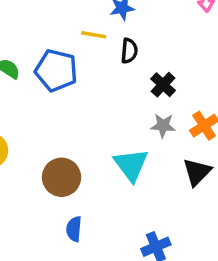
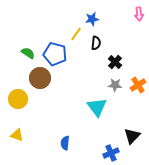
yellow line: (94, 35) -> (76, 34), turned -64
black triangle: (197, 172) -> (132, 136), moved
brown circle: (62, 177) -> (40, 78), moved

